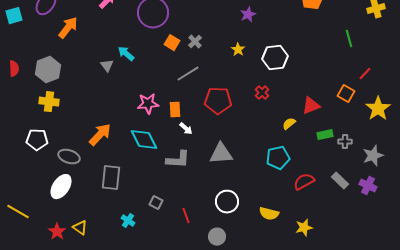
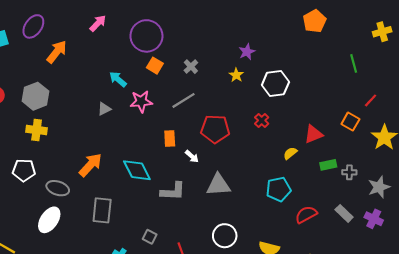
purple star: (248, 15) -> (247, 52), moved
orange square: (172, 43) -> (155, 66), moved
gray triangle: (107, 66) -> (104, 109), moved, turned 40
pink star: (148, 104) -> (141, 101), moved
white arrow: (186, 129) -> (192, 156), moved

